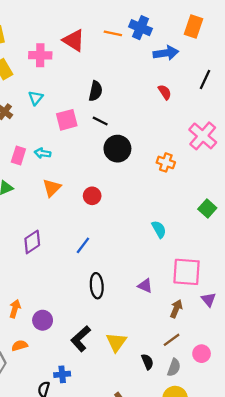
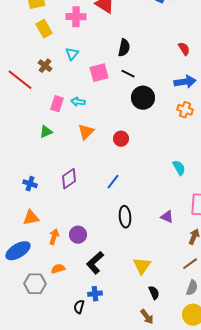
blue arrow: (166, 53) -> (185, 82), moved
purple circle: (43, 320) -> (78, 235), moved
black L-shape: (81, 339) -> (95, 263), moved
black semicircle: (147, 362) -> (154, 293), moved

